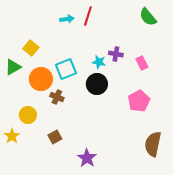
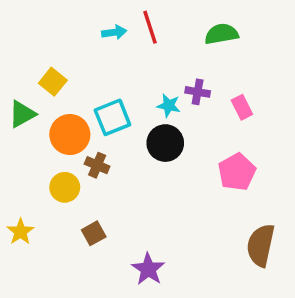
red line: (88, 16) -> (150, 27), turned -36
green semicircle: (148, 17) -> (221, 34), moved, turned 120
yellow circle: (28, 115) -> (65, 187), moved

